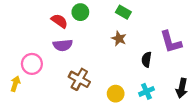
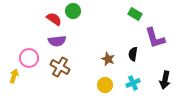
green rectangle: (123, 12) -> (135, 14), moved
brown star: (119, 39) -> (108, 59), moved
brown cross: (79, 79) -> (60, 67), moved

